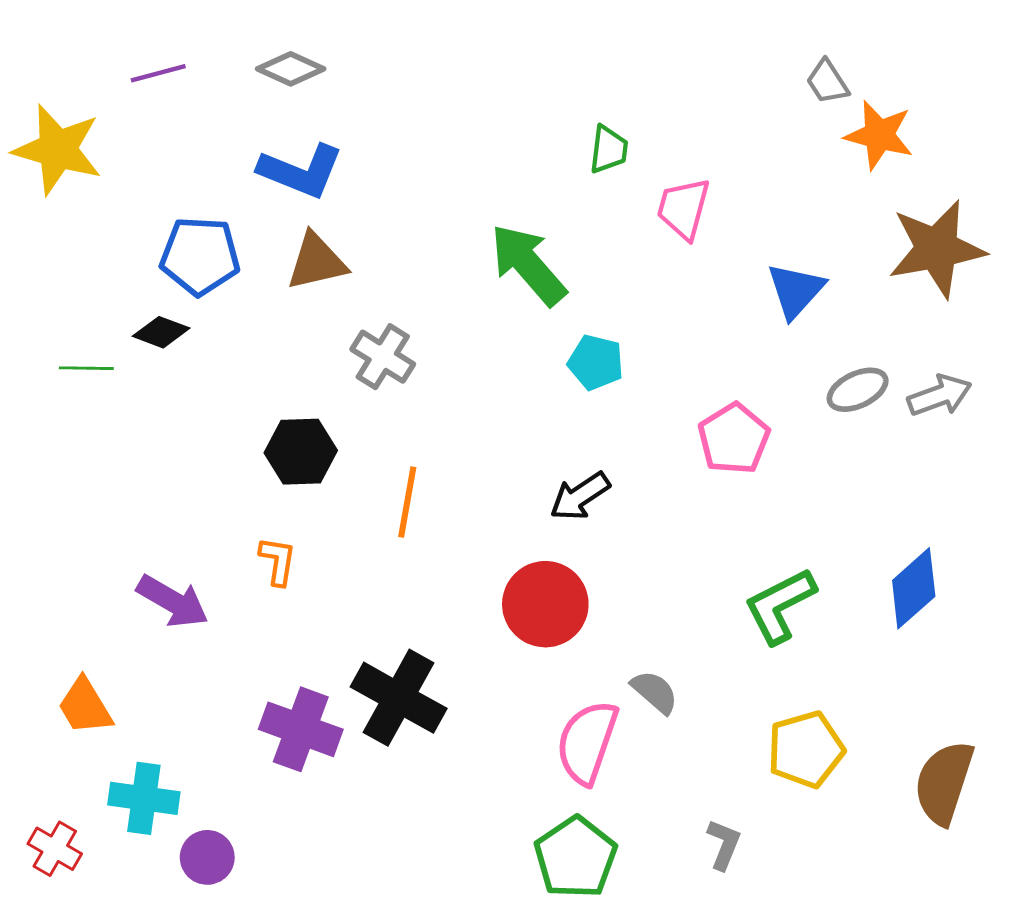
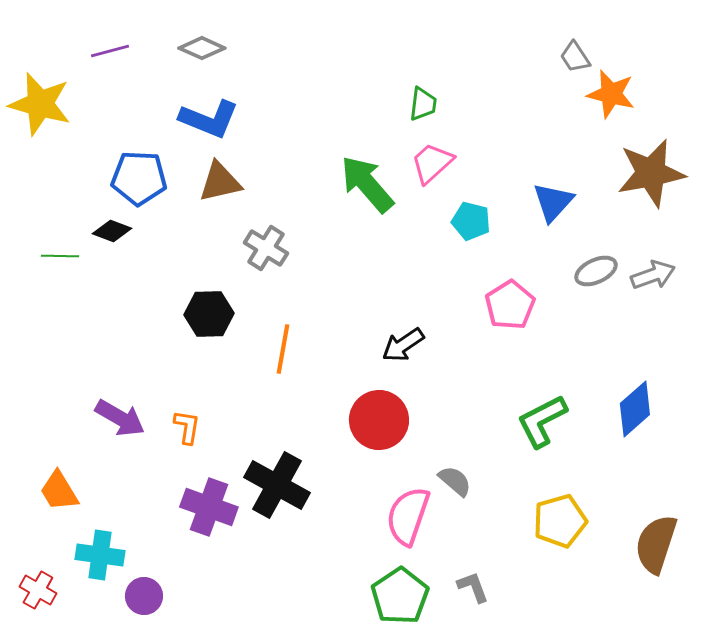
pink trapezoid: (683, 208) -> (432, 163), moved, turned 33
cyan pentagon: (596, 362) -> (471, 221), moved
orange L-shape: (278, 561) -> (187, 427), moved
gray L-shape: (724, 844) -> (473, 587), moved, turned -42

